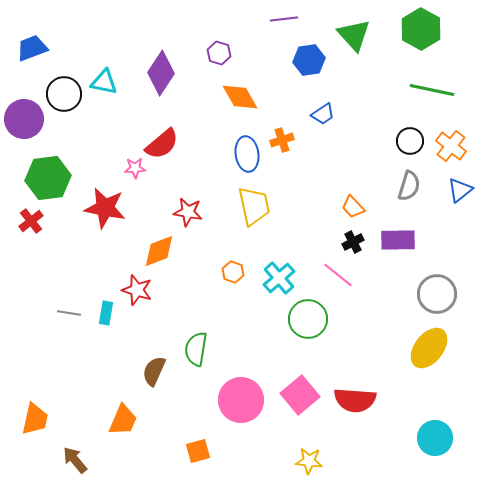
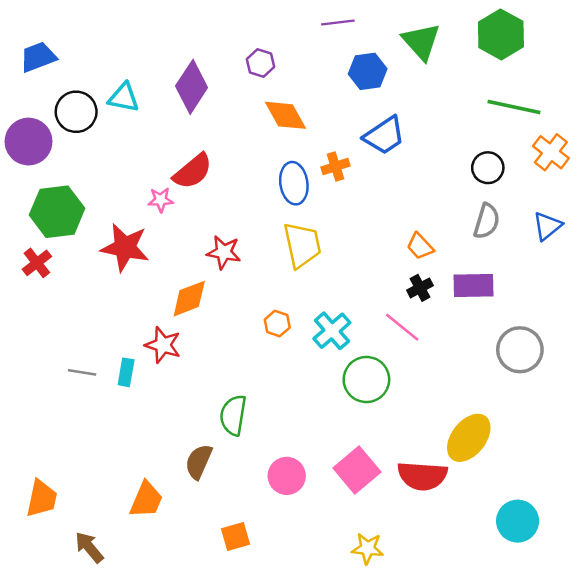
blue trapezoid: (323, 114) -> (384, 136), size x1.5
orange cross: (451, 146) -> (551, 152), moved
yellow ellipse: (429, 348) -> (469, 438), moved
brown semicircle: (154, 371) -> (199, 462), moved
pink circle: (241, 400) -> (287, 476), size x0.7

